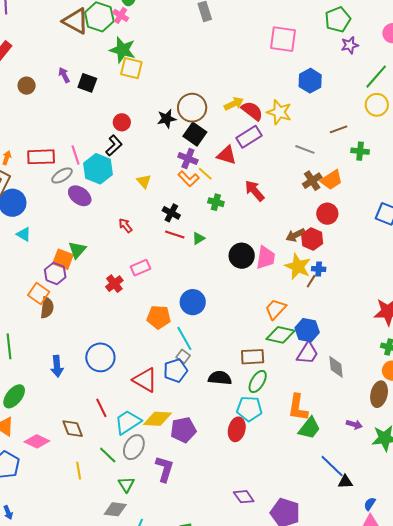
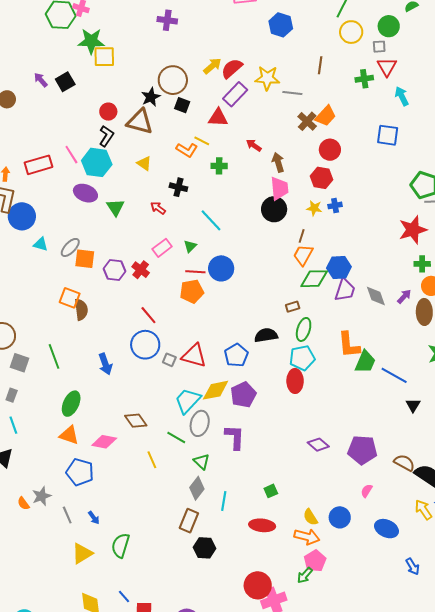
brown triangle: (76, 21) -> (140, 122), moved
black square: (87, 83) -> (65, 82), turned -36
red semicircle: (252, 111) -> (232, 68), turned -65
yellow star: (279, 112) -> (267, 78), moved
brown line: (339, 129) -> (320, 65), turned -48
black square: (195, 134) -> (182, 105), size x0.7
green cross: (360, 151) -> (364, 79), moved
purple cross: (188, 159) -> (167, 20), moved
gray ellipse: (62, 176) -> (70, 247), moved
red arrow: (255, 191) -> (254, 145), size x0.7
red arrow: (125, 225) -> (158, 208), moved
red line: (175, 234) -> (195, 272), moved
brown arrow: (296, 235) -> (278, 162), moved, turned 114
green triangle: (198, 238) -> (190, 246), moved
green triangle: (77, 250) -> (116, 207), moved
black circle: (242, 256) -> (274, 209), moved
pink trapezoid: (266, 258) -> (279, 188), moved
yellow star: (298, 266) -> (314, 208), size x0.6
purple hexagon: (55, 273) -> (114, 270), moved
brown line: (311, 281) -> (302, 236), moved
cyan line: (184, 338) -> (211, 220), moved
gray square: (183, 356) -> (169, 360), moved
brown rectangle: (253, 357) -> (293, 307), size x0.6
blue pentagon: (175, 371) -> (236, 355), moved
red line: (101, 408) -> (148, 315), moved
purple arrow: (354, 424) -> (404, 296), moved, turned -49
blue line: (332, 466) -> (394, 375), moved
black triangle: (345, 482) -> (413, 405), turned -42
gray diamond: (115, 509) -> (197, 488), turned -45

